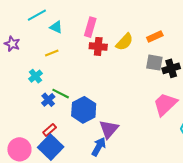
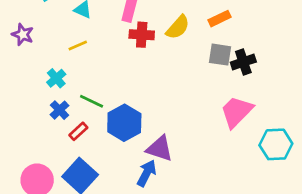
blue cross: (48, 100) -> (60, 110), moved
purple triangle: (109, 129) -> (160, 149), turned -50
red rectangle: (50, 130) -> (78, 131), moved

